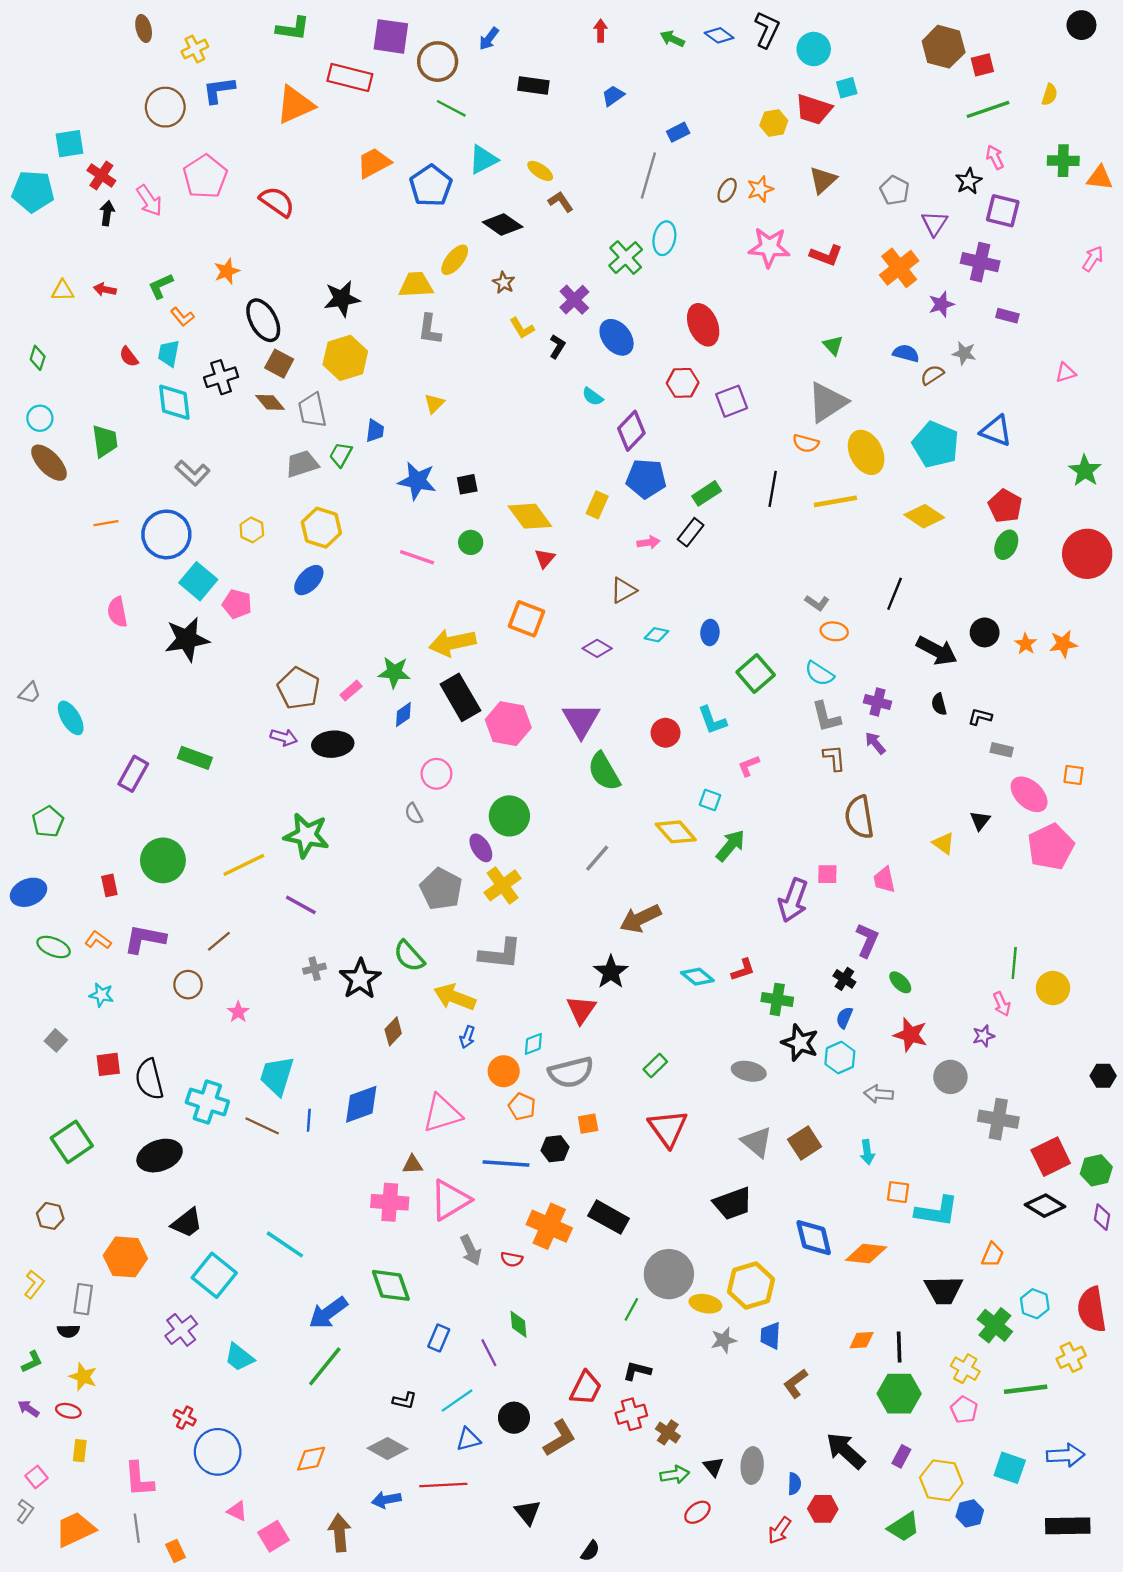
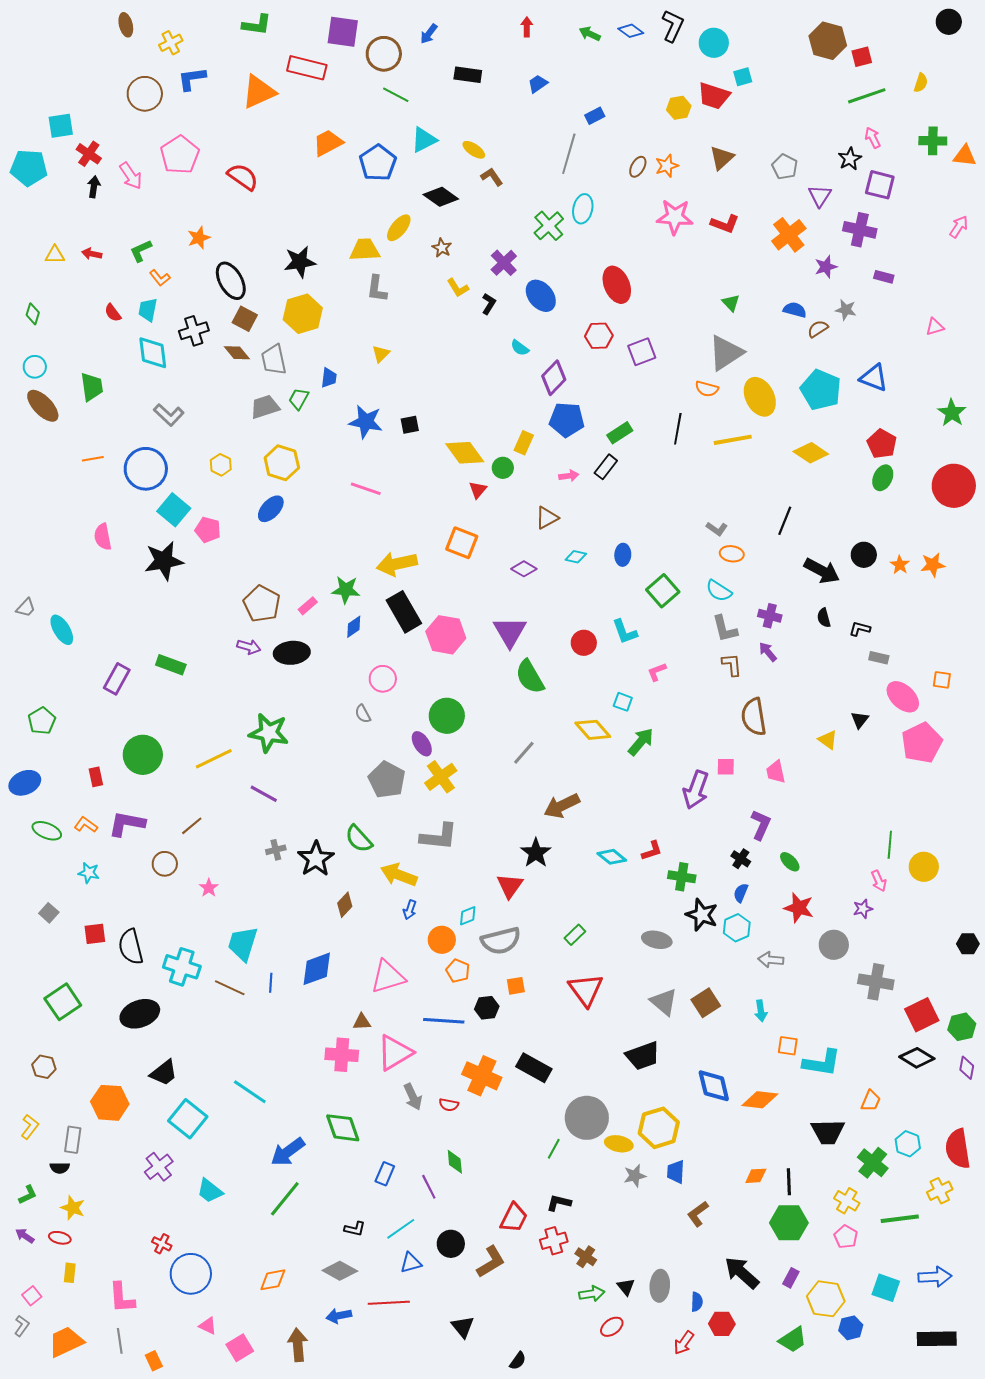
green circle: (471, 542) -> (503, 468), moved

